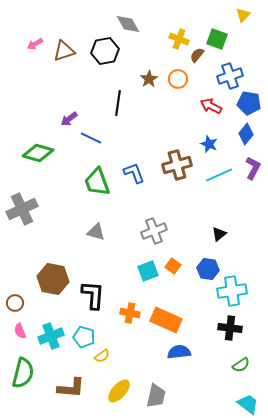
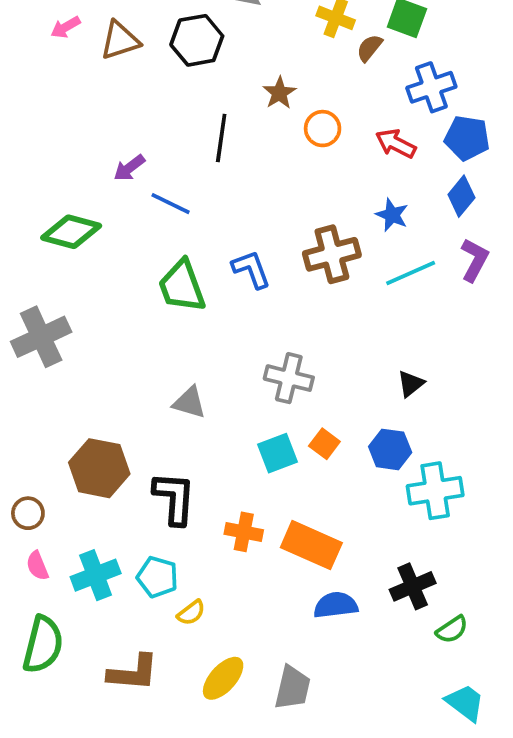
orange circle: (178, 79) -> (323, 129), moved
gray cross: (154, 231) -> (289, 378), turned 35
gray triangle: (96, 232) -> (189, 402), moved
black cross: (230, 328) -> (413, 586), moved, turned -30

